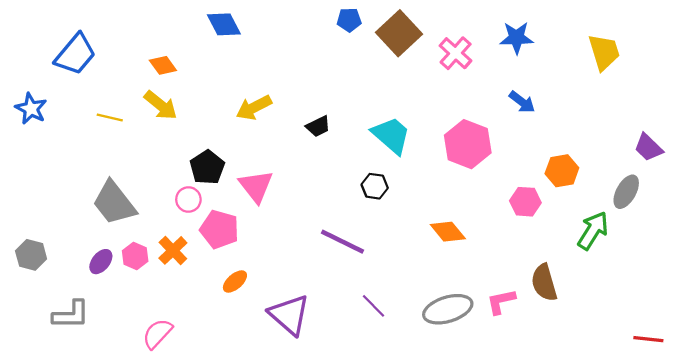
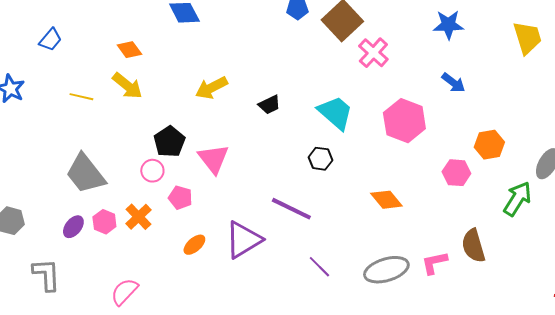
pink cross: (456, 53) -> (373, 53), moved
blue trapezoid: (75, 54) -> (50, 40), size x0.6
pink pentagon: (219, 229) -> (180, 198), size x0.7
gray L-shape: (71, 315) -> (46, 275), turned -93
purple triangle: (289, 315) -> (243, 240), moved, turned 48

